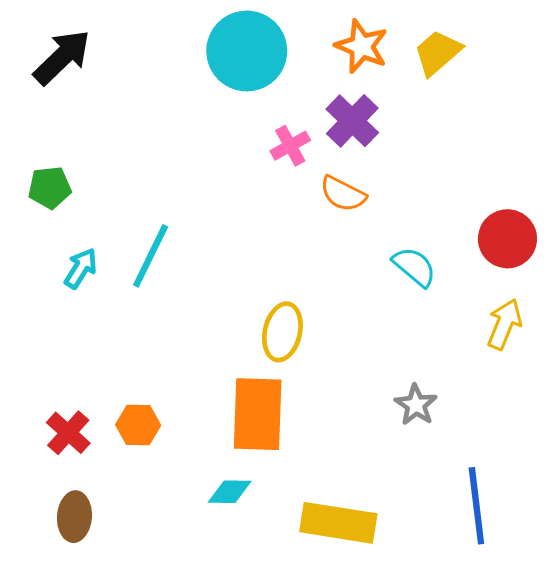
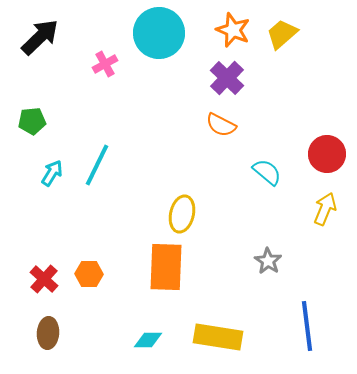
pink cross: (290, 146) -> (105, 64), moved
cyan diamond: (230, 492) -> (148, 340), moved

